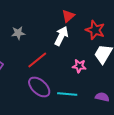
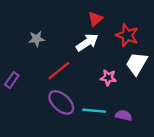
white arrow: (61, 36) -> (87, 42), turned 30
purple semicircle: (102, 97) -> (124, 115), moved

